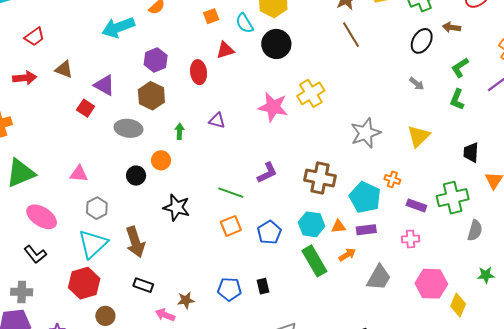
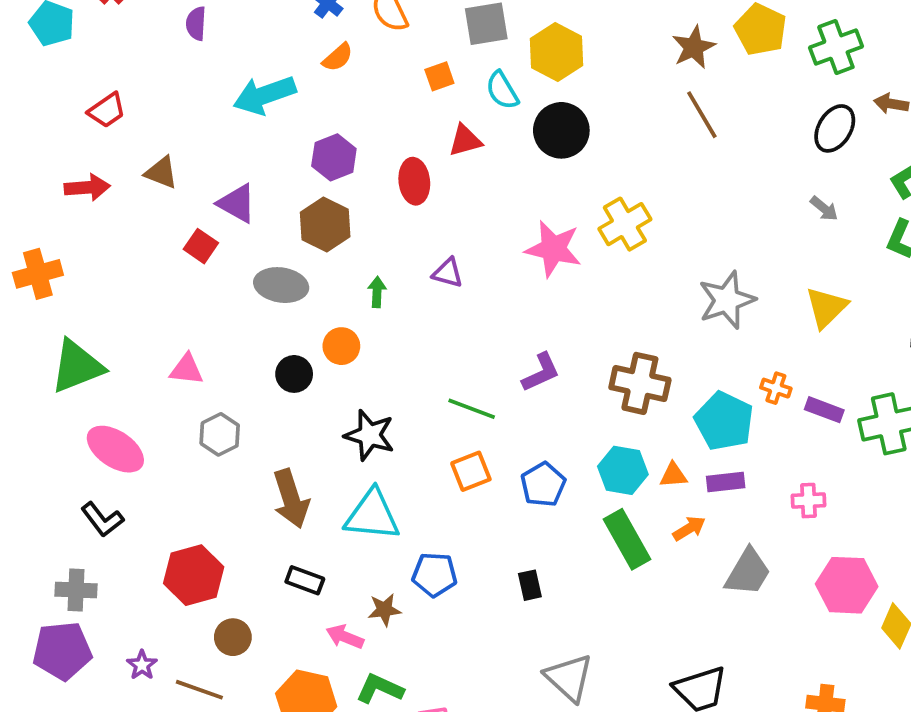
purple rectangle: (416, 205) -> (824, 410), moved
cyan triangle: (93, 244) -> (372, 515), moved, turned 48
blue pentagon: (229, 289) -> (435, 575), moved

